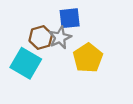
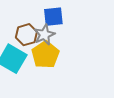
yellow pentagon: (88, 58) -> (45, 55), moved

